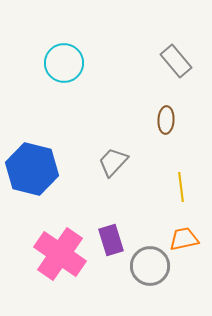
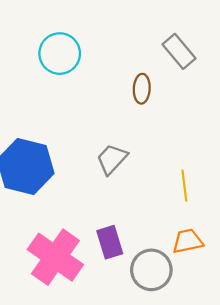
brown ellipse: (166, 120) -> (142, 89), moved

